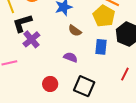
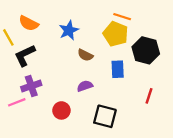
purple cross: (31, 39) -> (31, 86), moved, turned 30
purple semicircle: (71, 57) -> (85, 86), turned -32
red circle: (50, 84) -> (61, 110), moved

